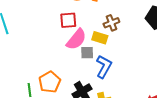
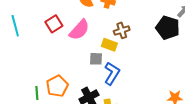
red square: (68, 20) -> (54, 24), moved, turned -30
pink semicircle: (76, 39) -> (79, 30), moved

